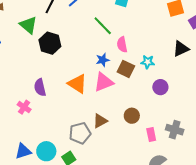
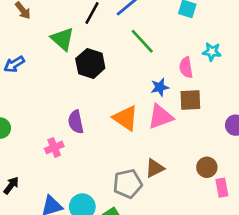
green line: (103, 26) -> (142, 41), moved
cyan star: (148, 62) -> (212, 52), moved
brown square: (126, 69) -> (190, 100), turned -30
pink cross: (24, 107) -> (54, 147), turned 32
brown circle: (132, 116) -> (207, 167), moved

